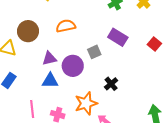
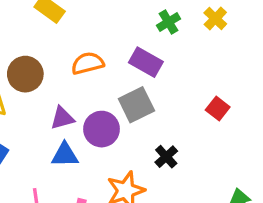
purple rectangle: (118, 37) -> (146, 62), moved
red square: (154, 44) -> (218, 108), moved
gray square: (94, 52) -> (136, 105), size x1.5

